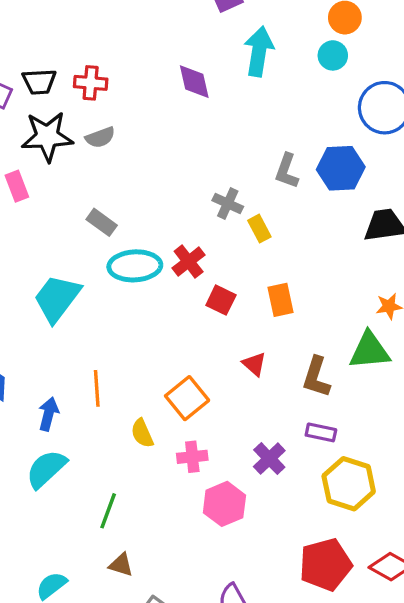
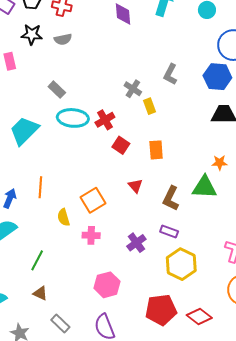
black star: (47, 137) -> (32, 34), size x0.7
blue hexagon: (341, 168) -> (217, 77), moved
pink hexagon: (224, 504) -> (107, 285), moved

